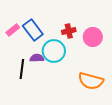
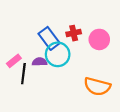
pink rectangle: (13, 30) -> (14, 61), moved
blue rectangle: (33, 30) -> (49, 38), moved

